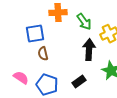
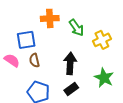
black arrow: (89, 50) -> (70, 63), moved
pink semicircle: (21, 78) -> (12, 60), moved

